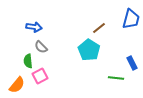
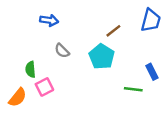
blue arrow: (34, 27) -> (49, 20), moved
gray semicircle: (41, 47) -> (62, 51), moved

